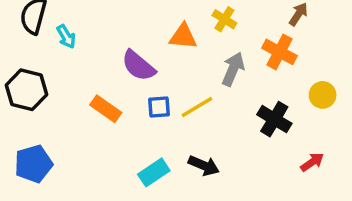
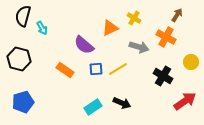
orange triangle: (183, 36) -> (110, 28), turned -30
gray arrow: (233, 69) -> (139, 47), turned 84
red arrow: (312, 162) -> (185, 101), size x1.6

